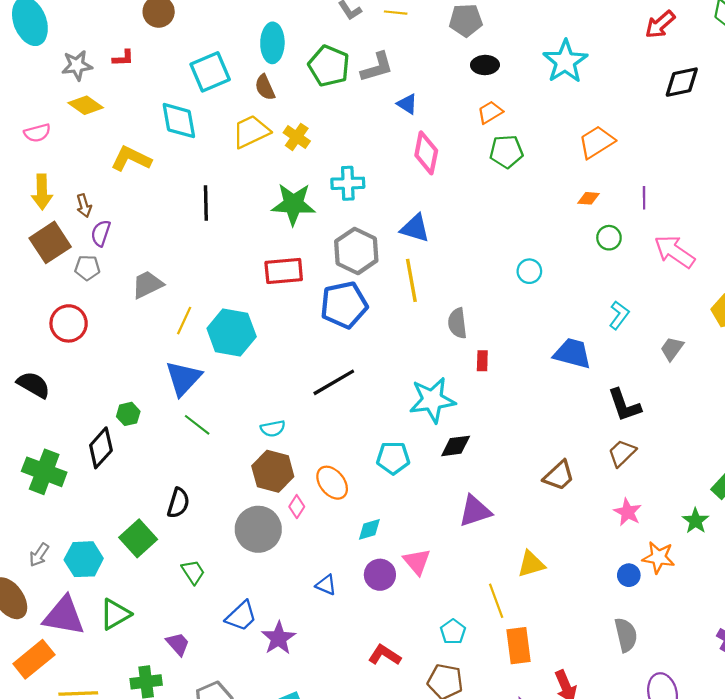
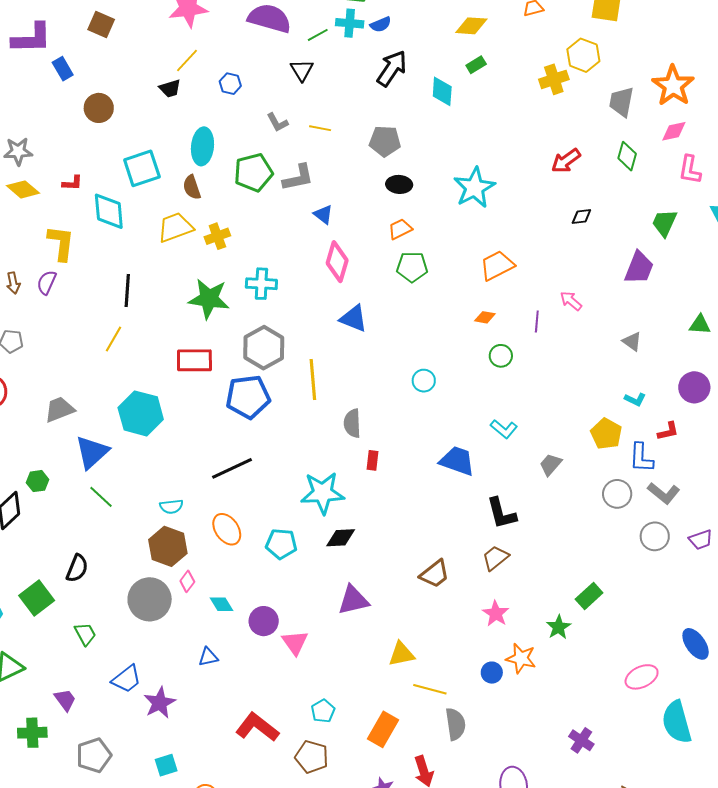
red L-shape: (123, 58) -> (72, 183), moved
green pentagon: (329, 66) -> (253, 173), turned 30
black diamond: (682, 82) -> (581, 216), size x0.6
yellow cross: (297, 137) -> (217, 236), turned 30
yellow L-shape: (131, 159) -> (61, 243), turned 66
blue triangle: (415, 228) -> (354, 318), moved
purple semicircle: (101, 233) -> (47, 282), moved
pink arrow: (675, 252) -> (571, 301), moved, size x0.6
gray trapezoid: (147, 285) -> (59, 409), moved
cyan L-shape: (619, 315) -> (504, 429), turned 88
yellow line: (184, 321) -> (114, 339), moved
orange ellipse: (332, 483) -> (227, 529), moved
cyan diamond: (369, 529) -> (222, 604), moved, turned 70
purple circle: (380, 575) -> (264, 621), moved
blue triangle: (326, 585) -> (208, 657), turned -40
yellow line: (496, 601) -> (430, 689), moved, turned -60
gray semicircle: (626, 635) -> (455, 724), moved
orange rectangle: (519, 646) -> (383, 729), turned 32
red L-shape: (385, 655) -> (257, 727), size x1.4

